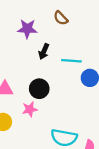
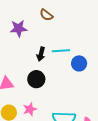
black arrow: (44, 51) -> (41, 54), moved
pink star: (30, 109) -> (30, 109), moved

